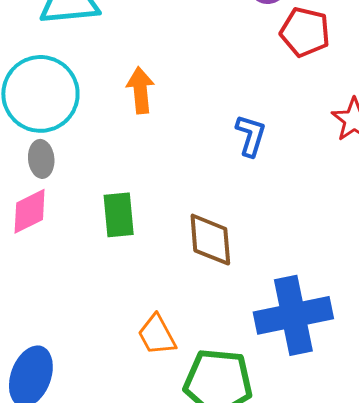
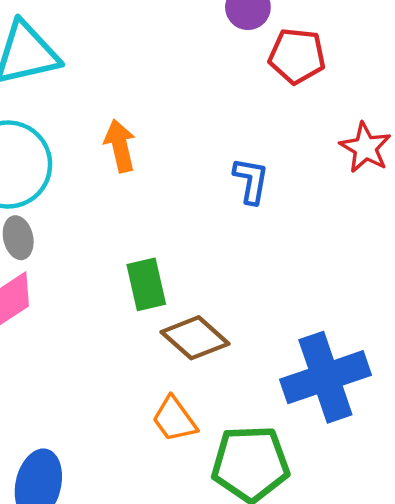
green rectangle: (119, 215) -> (146, 284), moved
brown diamond: (210, 240) -> (195, 338), moved, turned -36

